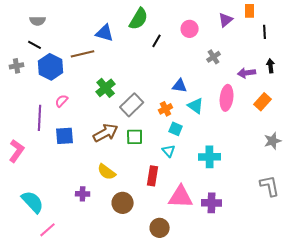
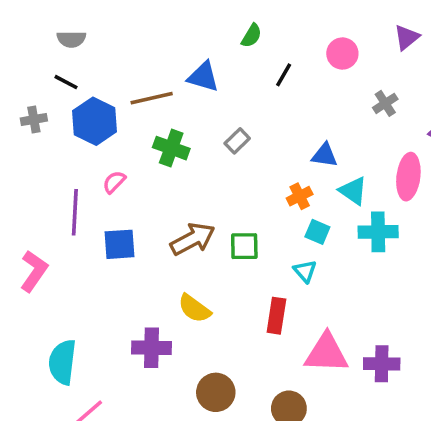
green semicircle: (139, 19) -> (251, 36), size x0.6
blue triangle: (105, 33) -> (203, 77), moved
green cross: (106, 88) -> (171, 148), moved, turned -30
gray rectangle: (132, 105) -> (237, 141), moved, size x0.6
cyan cross: (210, 157) -> (378, 232), moved
purple cross: (83, 194) -> (152, 348), size x1.5
cyan semicircle: (33, 202) -> (62, 362), turned -130
brown circle: (123, 203) -> (216, 392), moved

